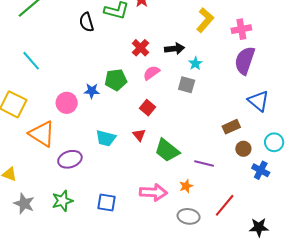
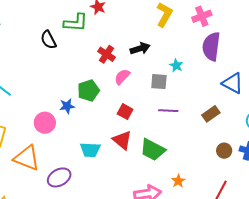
cyan star: (195, 63) -> (176, 65), moved
red triangle: (139, 135) -> (122, 140), size x1.5
brown circle: (243, 149) -> (224, 151), moved
purple line: (204, 163) -> (168, 111), moved

